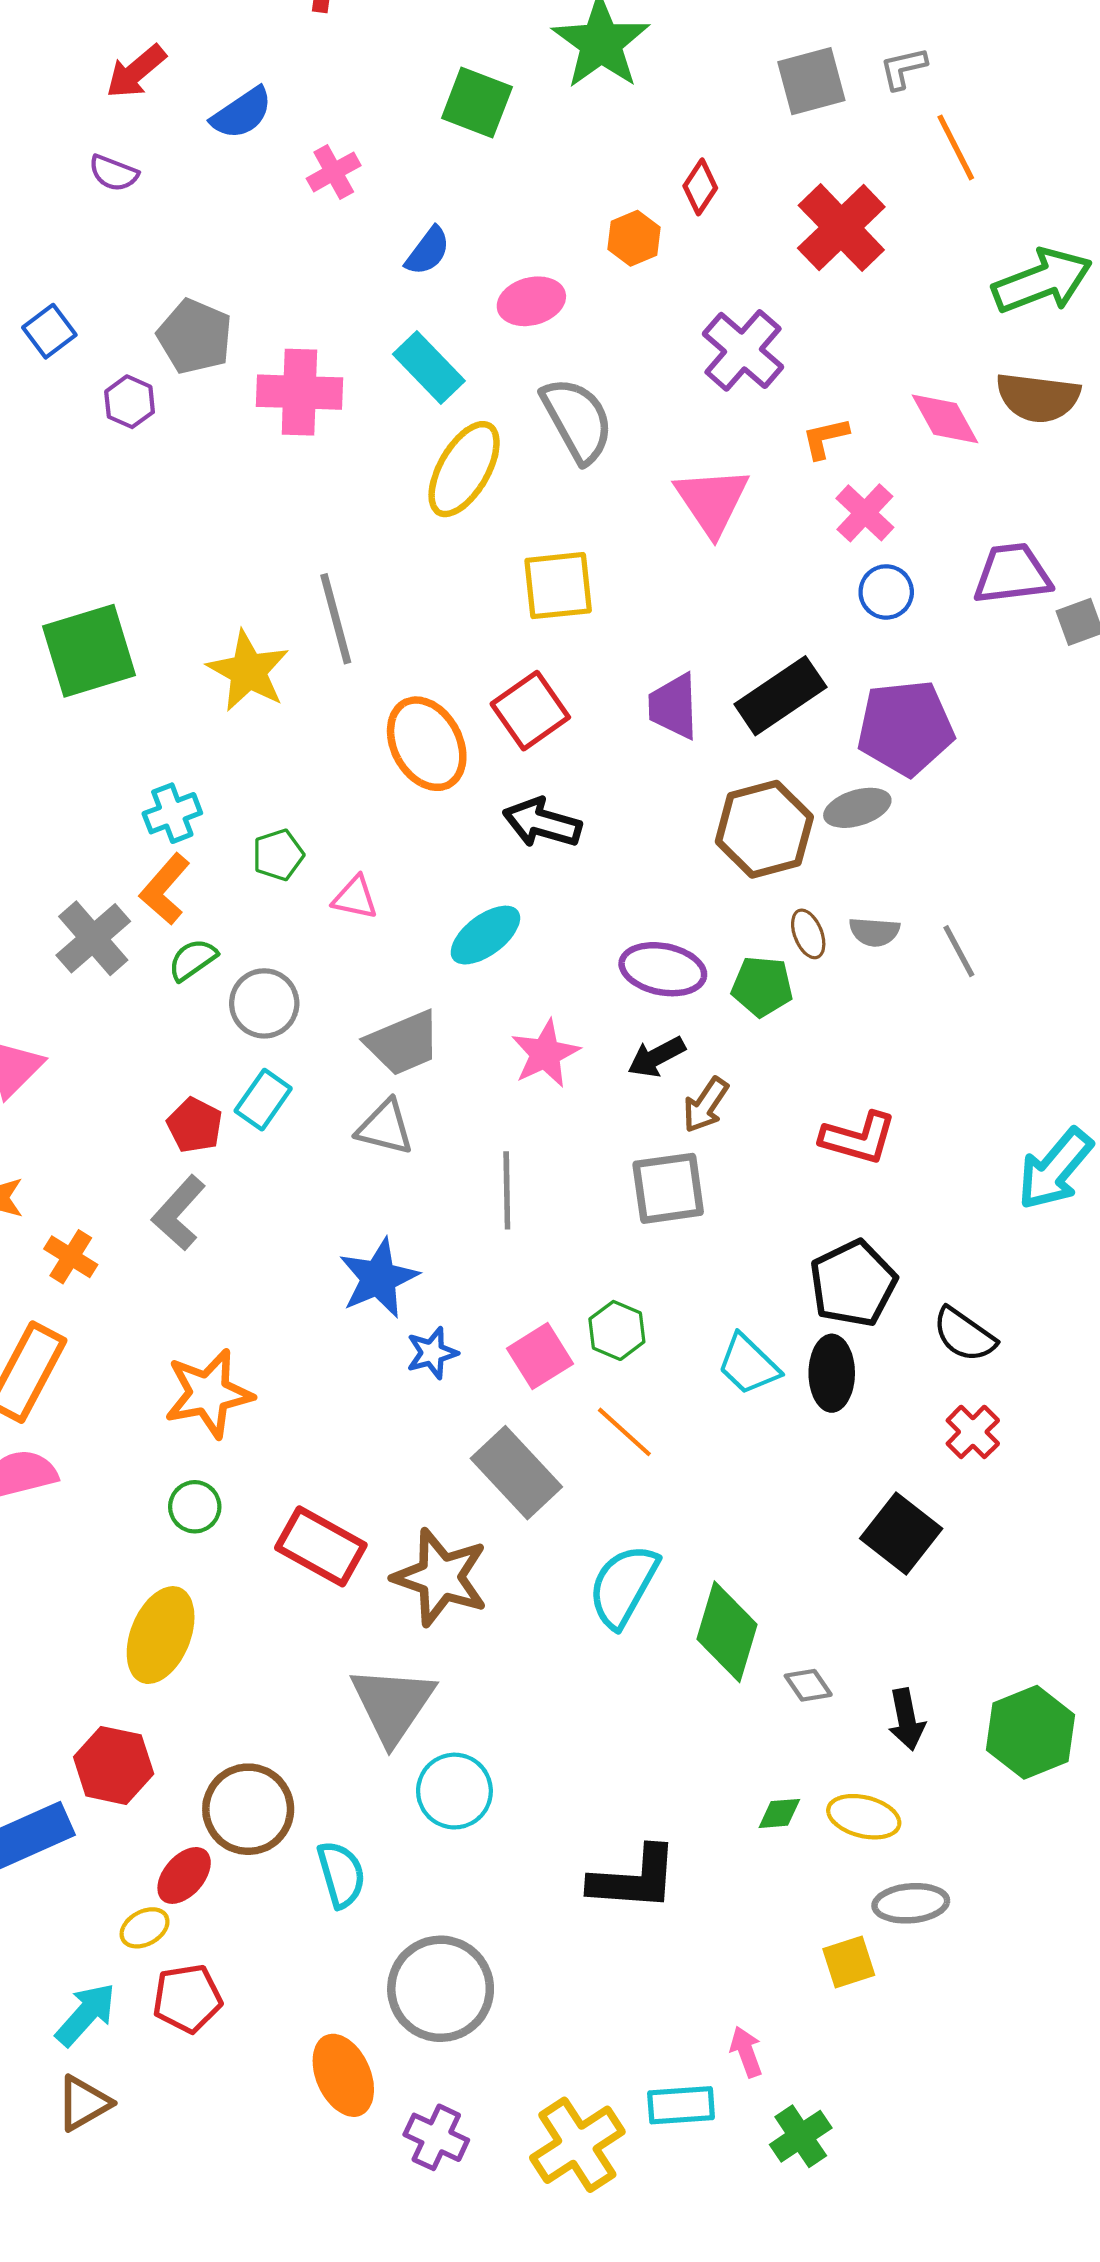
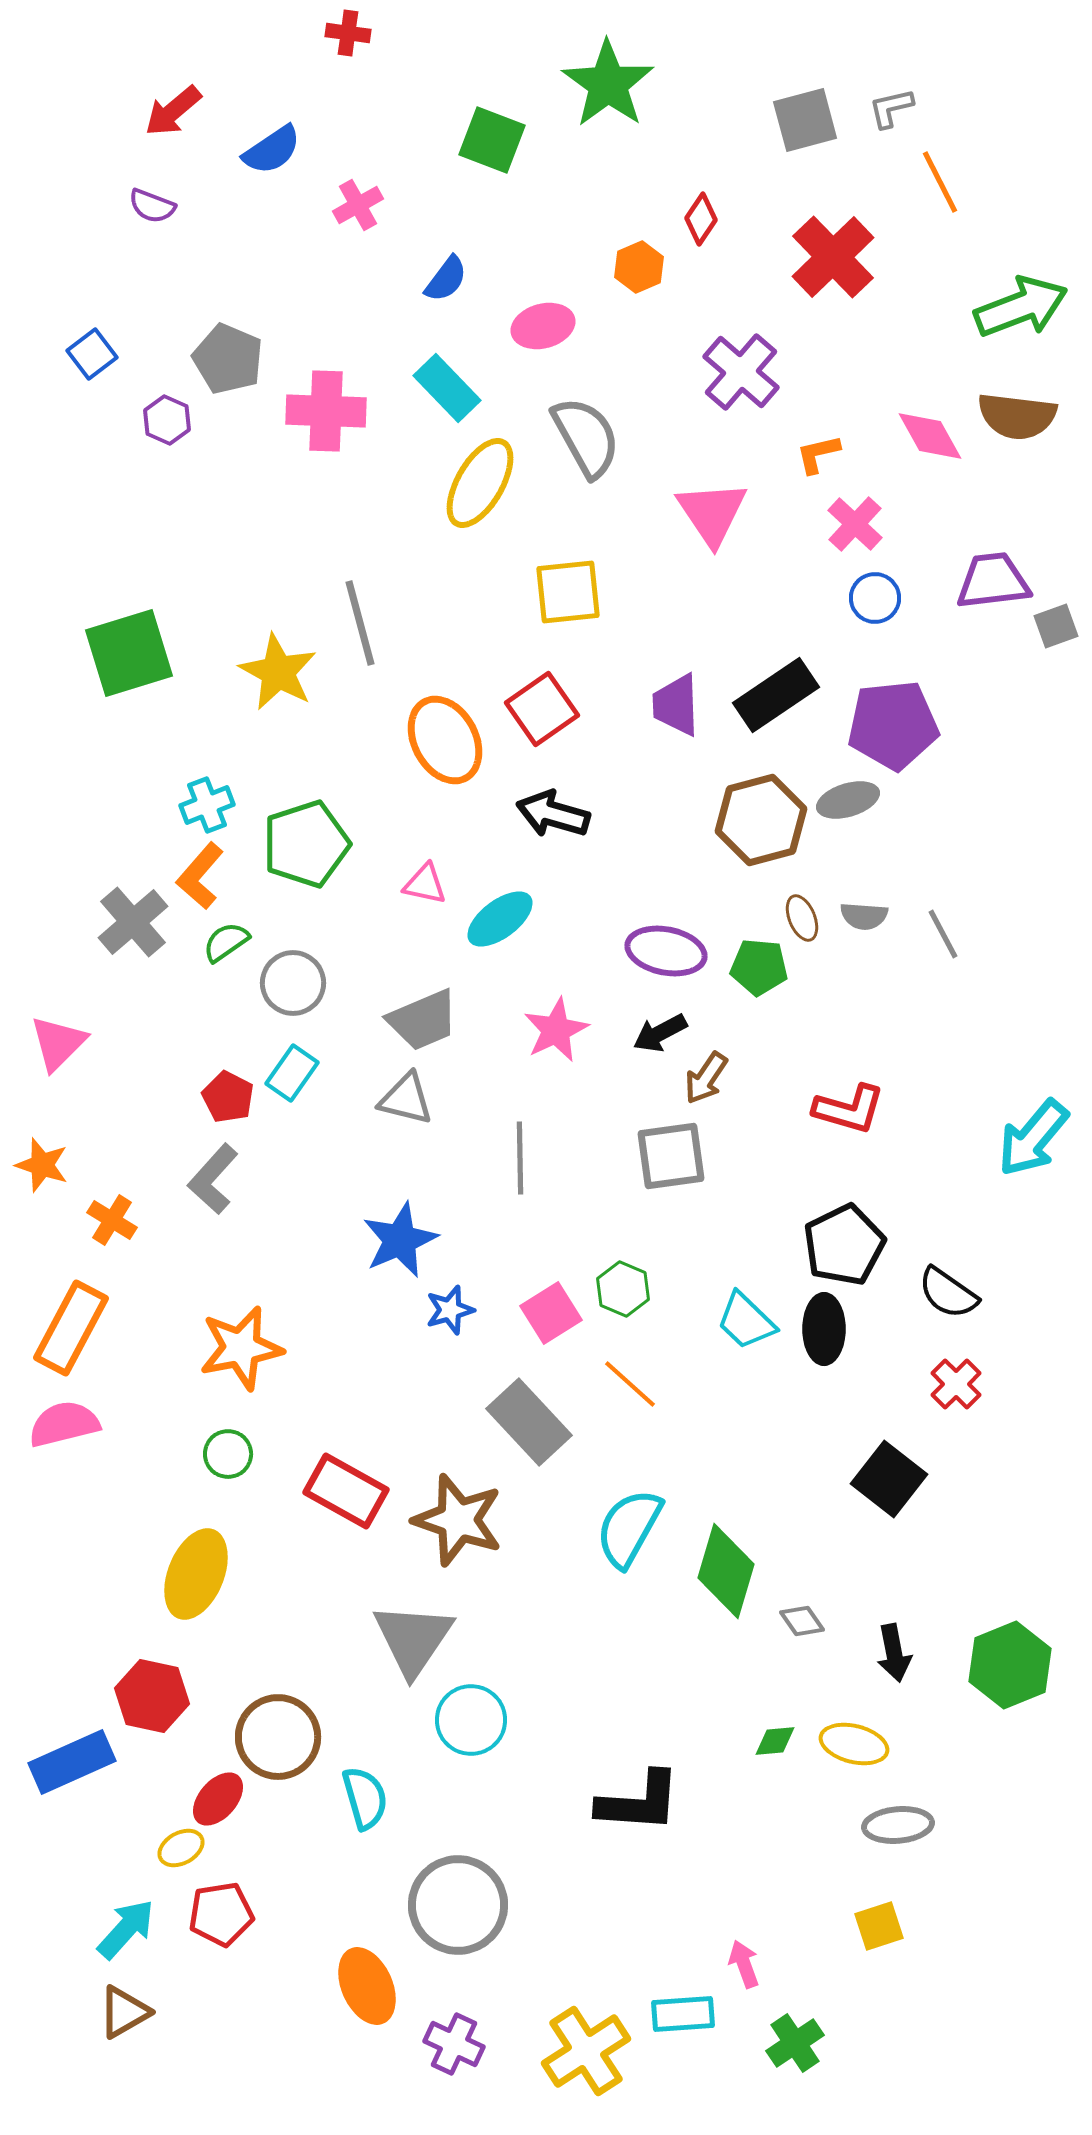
green pentagon: (278, 855) -> (306, 844), size x1.8
pink triangle: (355, 898) -> (425, 884), moved
yellow square: (849, 1962) -> (879, 1926), moved

